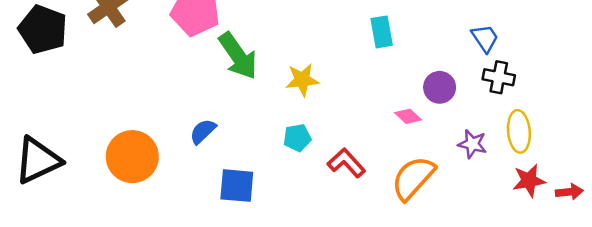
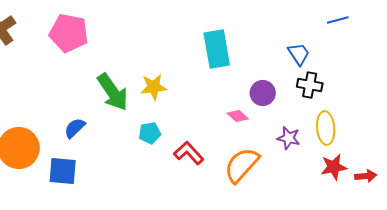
cyan rectangle: (382, 32) -> (217, 49), size x1.5
green arrow: (238, 56) -> (113, 92), moved
blue square: (237, 186) -> (63, 171), moved

